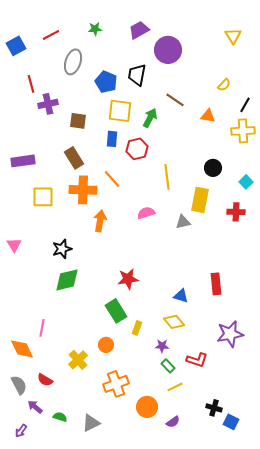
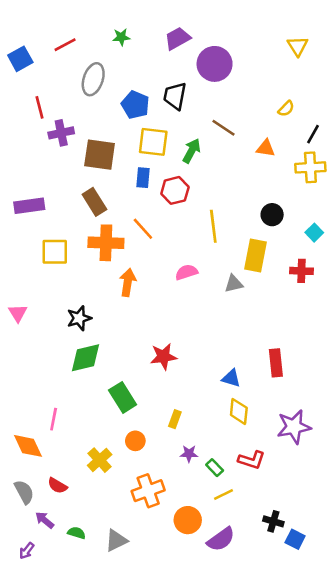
brown square: (78, 121) -> (100, 155), size x1.5
green rectangle: (116, 311) -> (123, 397), moved
yellow diamond: (174, 322) -> (239, 411), moved, turned 45
purple star: (162, 346) -> (189, 454), moved
purple semicircle: (173, 422) -> (221, 539), size x1.6

